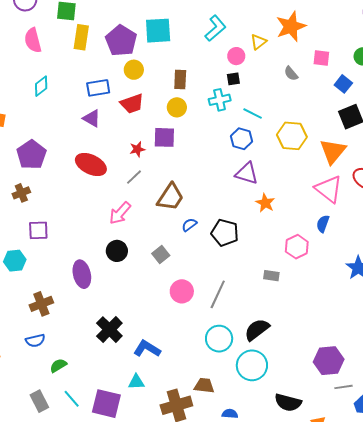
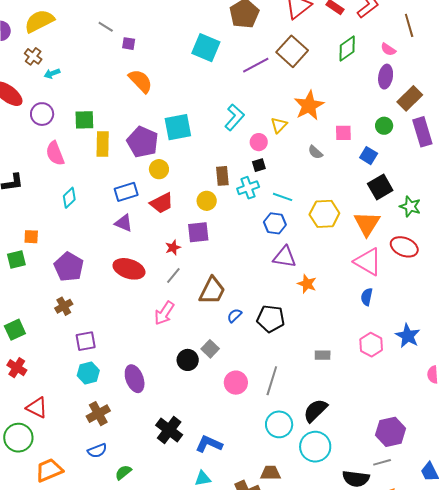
brown rectangle: (180, 80) -> (222, 176), moved
pink hexagon: (297, 247) -> (371, 345), moved
black circle: (117, 251) -> (188, 360), moved
cyan hexagon: (15, 261) -> (88, 373), moved
gray line: (343, 387) -> (382, 462), moved

